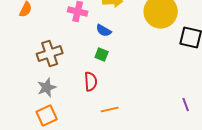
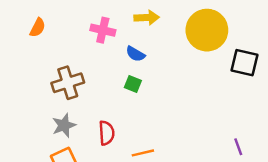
red semicircle: (91, 82) -> (107, 133), moved

